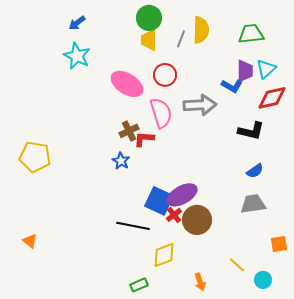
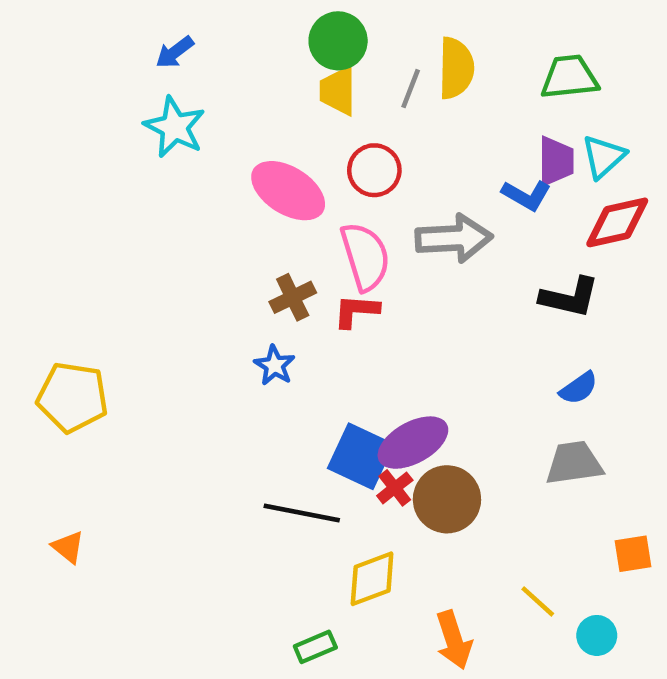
red L-shape: (144, 139) -> (356, 311), moved
yellow pentagon: (35, 157) -> (73, 397), moved
orange arrow: (200, 282) -> (454, 640), size x1.4

